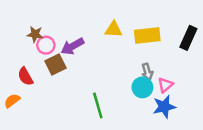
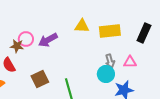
brown star: (35, 34) -> (17, 46), moved
brown square: (56, 64) -> (40, 79), moved
pink triangle: (165, 85) -> (130, 62), moved, turned 40

